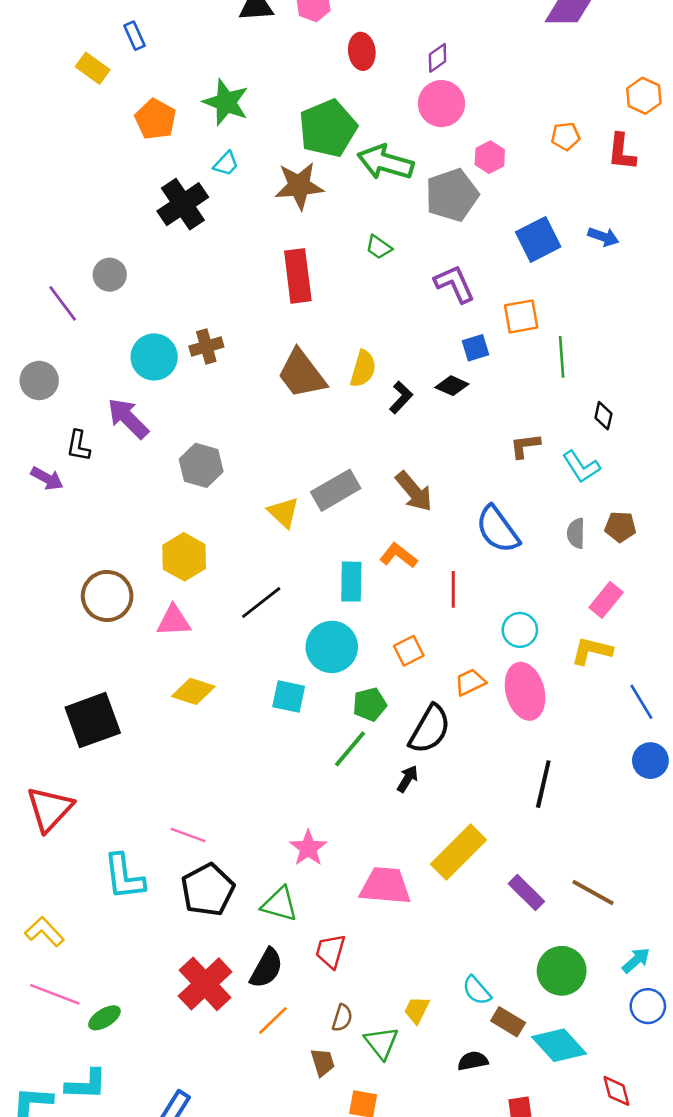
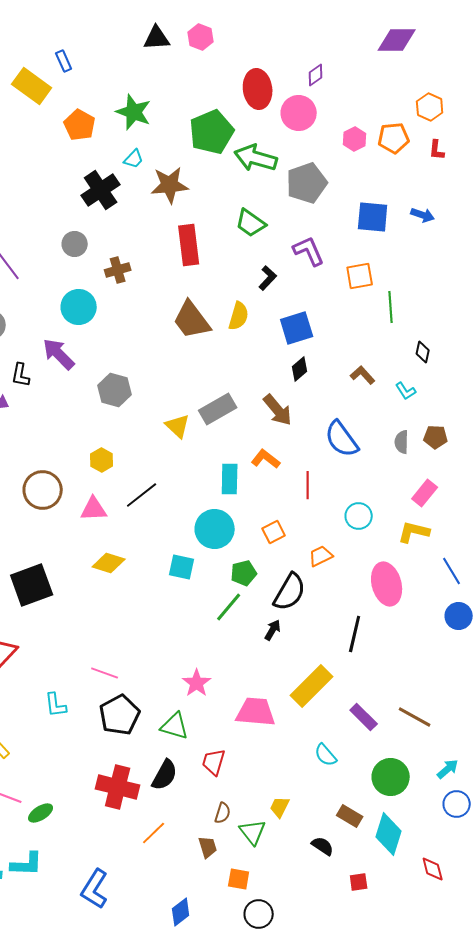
red ellipse: (362, 51) -> (258, 89), moved, size x1.4
purple diamond: (438, 58) -> (316, 75), moved
yellow rectangle: (93, 68) -> (32, 86), size x1.5
orange hexagon: (644, 96) -> (430, 107), moved
orange pentagon: (566, 136) -> (394, 138), size x1.4
red L-shape: (622, 152) -> (437, 150), size x0.7
pink hexagon: (490, 157) -> (355, 139), moved
brown star: (299, 186) -> (170, 185), moved
blue square: (538, 239) -> (373, 217), turned 32
green trapezoid: (379, 247) -> (251, 223), size x1.5
gray circle: (110, 275) -> (75, 244), moved
brown cross: (206, 347) -> (118, 270), moved
blue square: (475, 348) -> (297, 328), moved, size x1.6
black diamond: (452, 386) -> (300, 369), moved, turned -65
black L-shape: (401, 397) -> (268, 278), moved
brown L-shape: (525, 446) -> (363, 375), turned 55
cyan L-shape: (581, 467) -> (406, 391), size x0.7
yellow hexagon: (184, 557) -> (102, 460), size x0.7
black line: (261, 603) -> (142, 495), moved
pink ellipse: (525, 691) -> (387, 584), moved
black line: (543, 784) -> (355, 634), moved
cyan L-shape: (124, 877) -> (56, 705), size x0.7
red cross: (205, 984) -> (118, 787), turned -33
cyan semicircle: (477, 990) -> (326, 755), moved
orange line: (273, 1020) -> (154, 833), moved
cyan diamond: (559, 1045) -> (389, 834), turned 60
black semicircle: (473, 1061) -> (323, 846), turned 45

